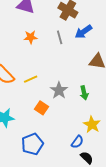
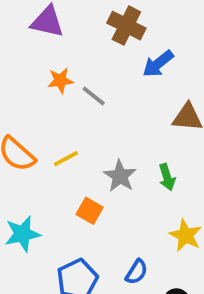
gray line: (60, 37) -> (94, 96), moved, turned -32
blue semicircle: (77, 142) -> (137, 272), moved

